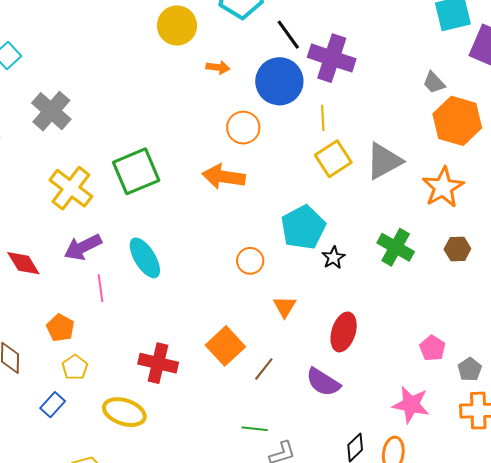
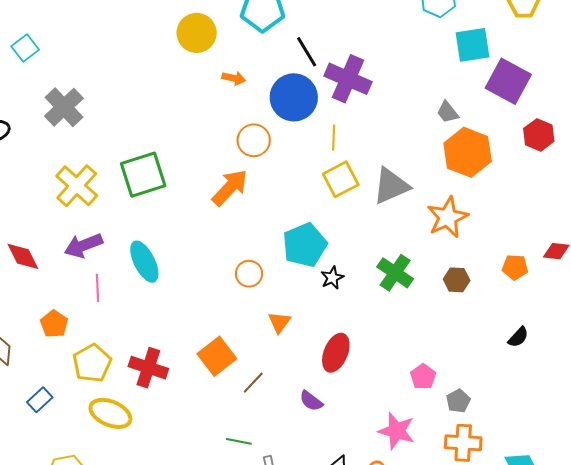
orange arrow: (224, 177) -> (230, 188), turned 120
yellow pentagon: (75, 367) -> (92, 363), moved, size x1.5
purple semicircle: (323, 382) -> (311, 401), size x0.7

